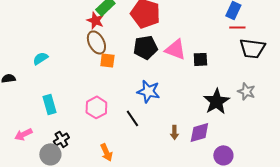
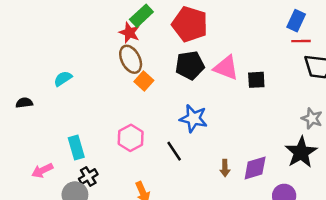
orange square: (107, 60) -> (144, 81), turned 35
black star: (216, 101) -> (301, 152), moved
cyan rectangle: (49, 104) -> (76, 148), moved

